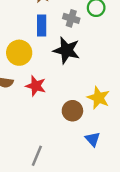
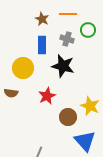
red star: (36, 86) -> (47, 96), moved, turned 30
blue triangle: (93, 139) -> (85, 141), size x1.6

